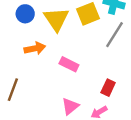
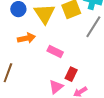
red rectangle: (108, 88) -> (71, 74), moved

